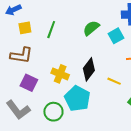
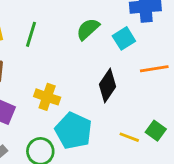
black diamond: (89, 69) -> (107, 85), moved
yellow line: (114, 81) -> (129, 137), moved

